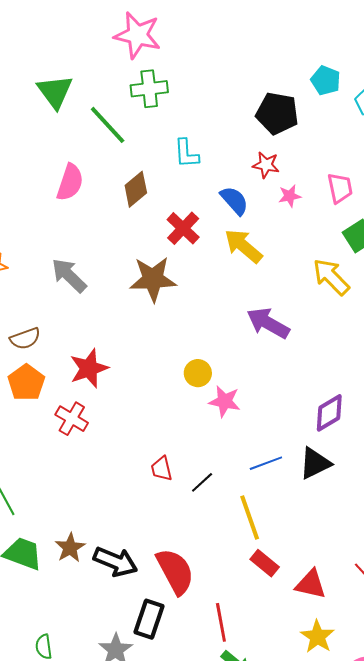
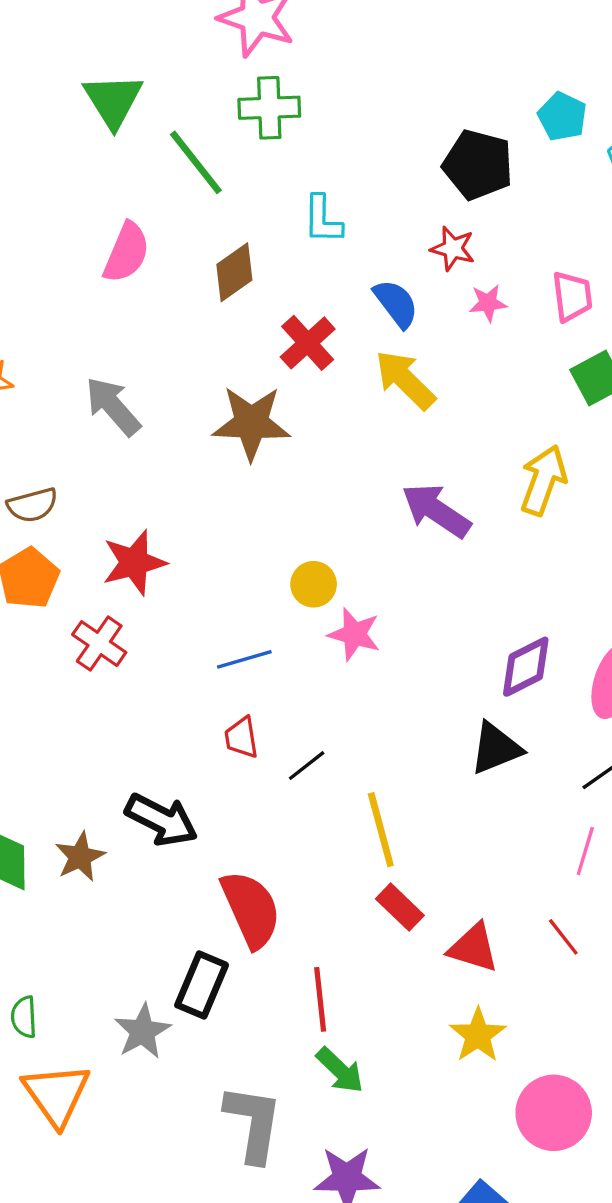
yellow arrow: (331, 277) -> (543, 480), moved, turned 60
blue line: (266, 463) -> (244, 659), moved
black arrow: (116, 562) -> (161, 820), moved

